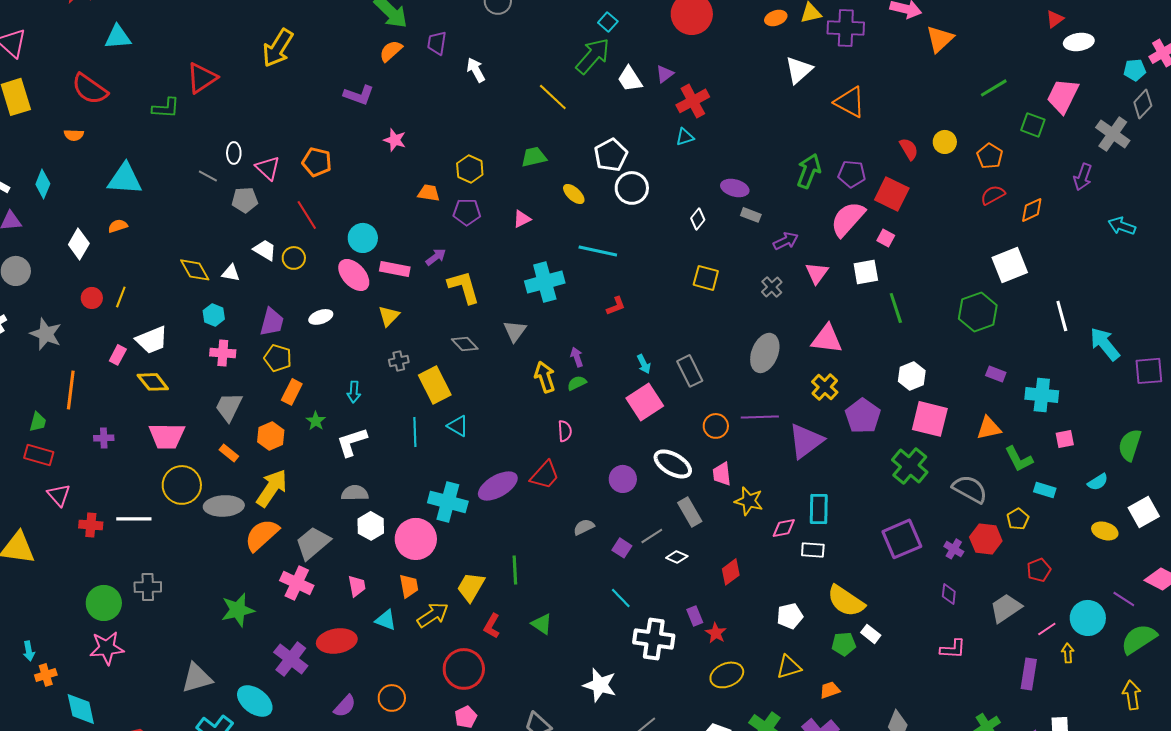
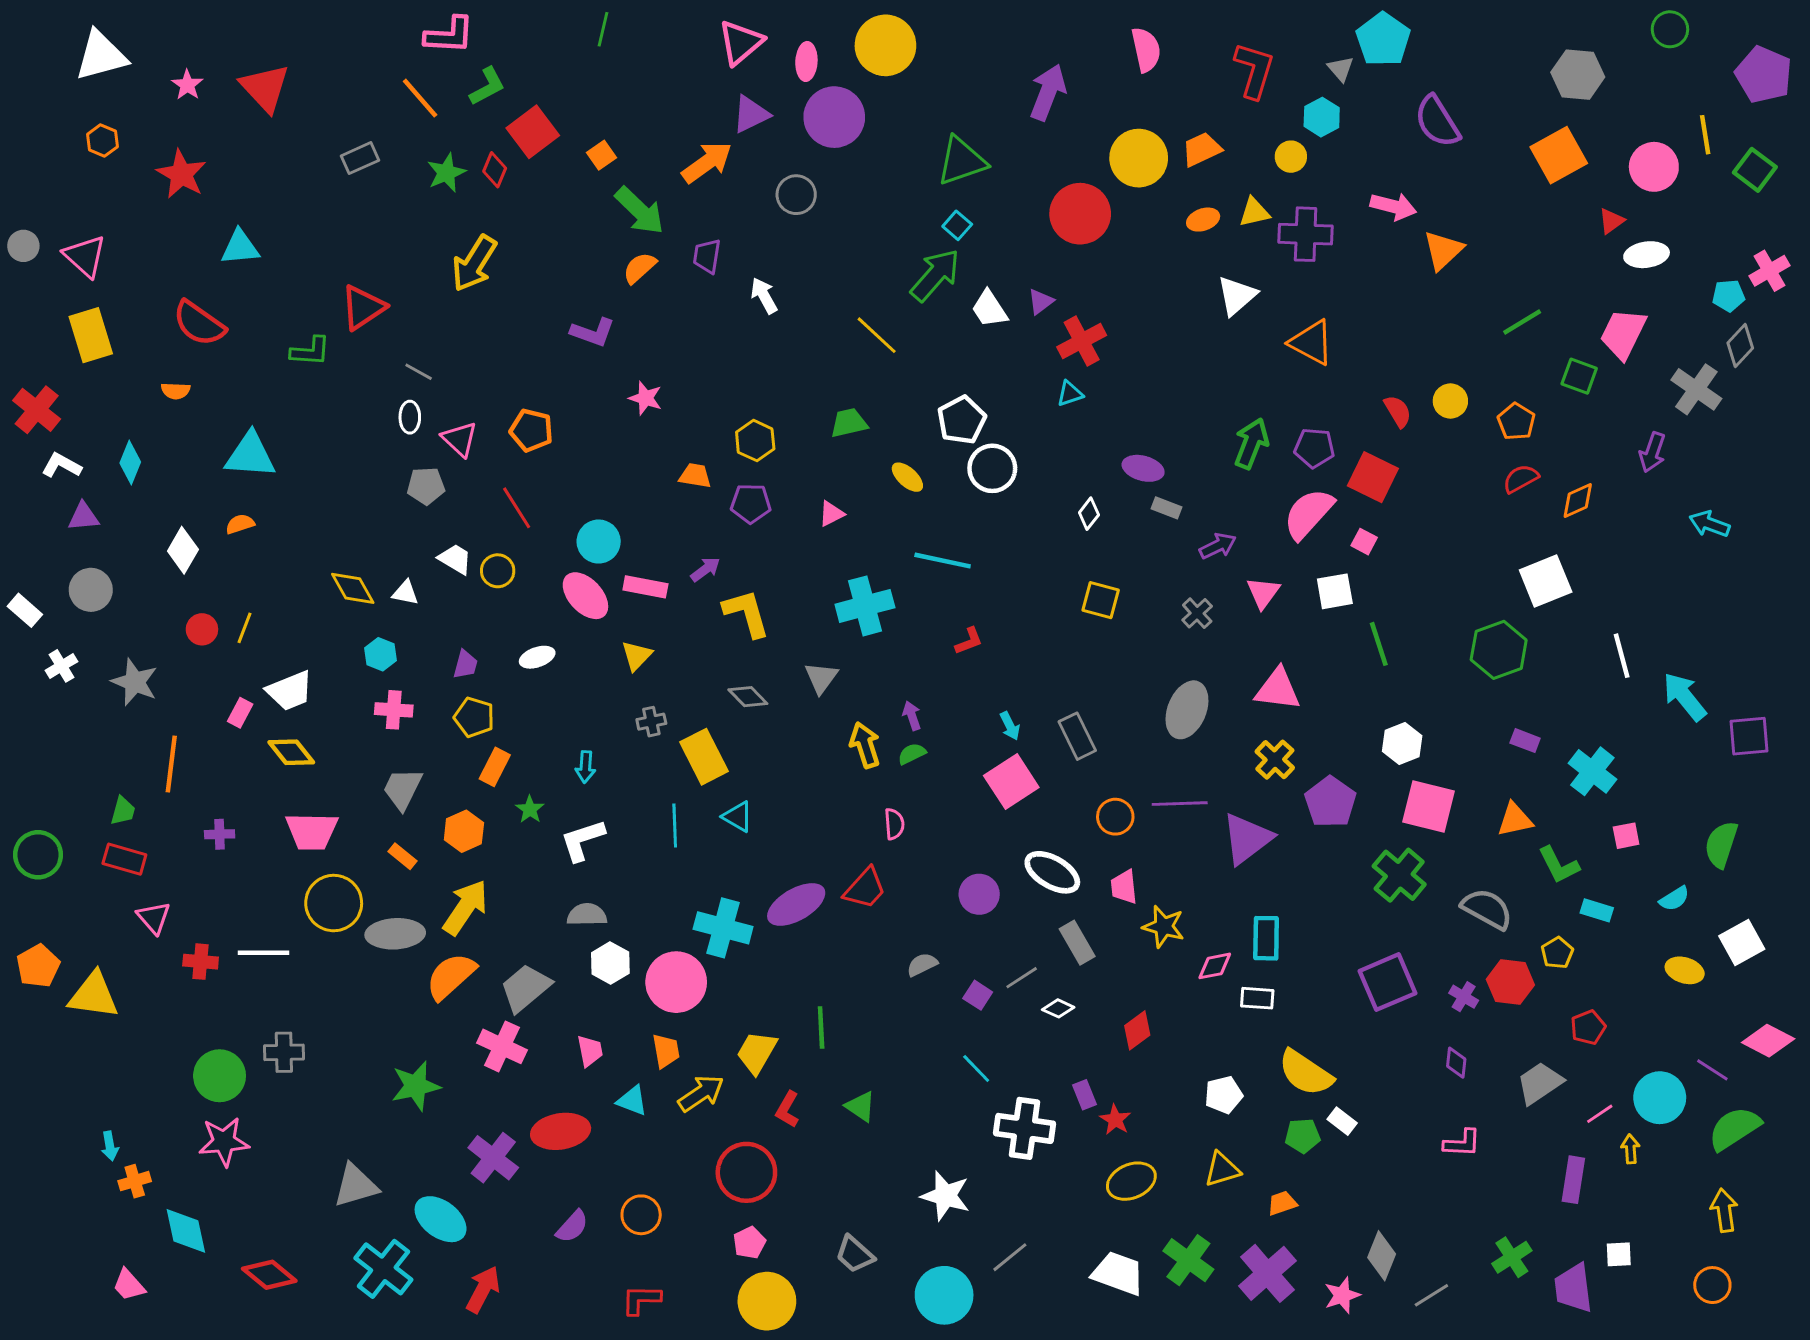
gray line: (208, 176) -> (419, 372), moved
purple trapezoid: (272, 322) -> (465, 664), size x0.7
cyan cross: (1042, 395) -> (1592, 771), turned 32

